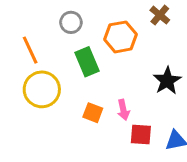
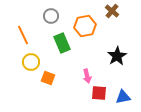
yellow circle: (42, 89) -> (31, 62), size x0.7
orange square: (93, 113) -> (48, 78), moved

